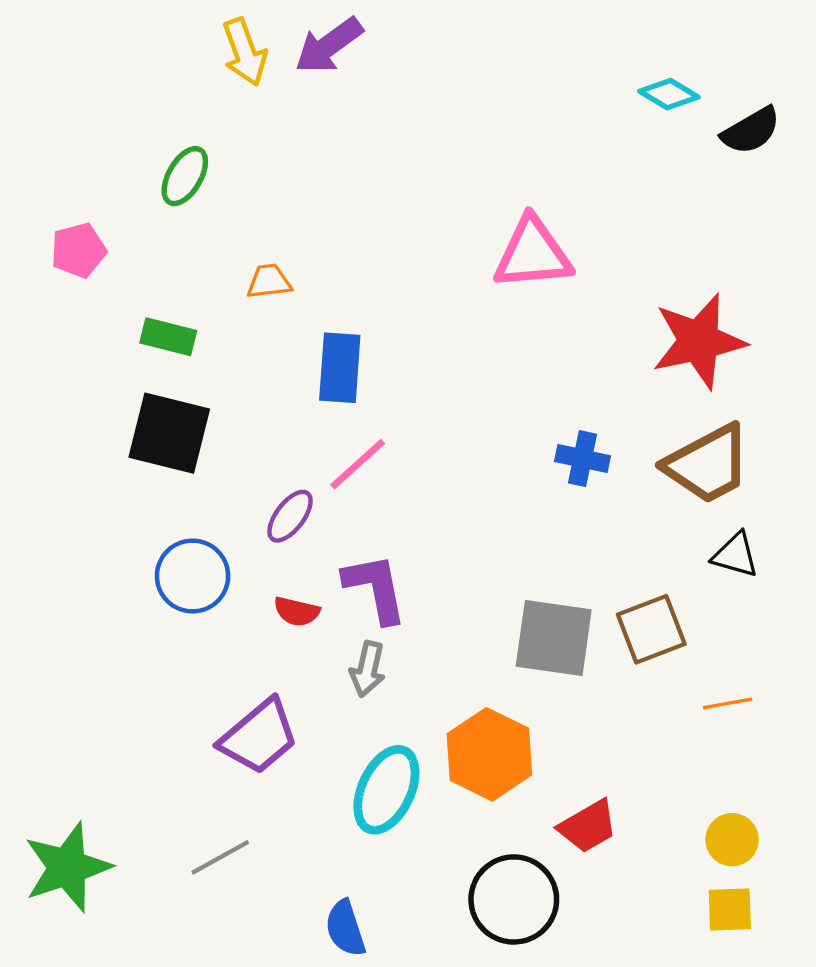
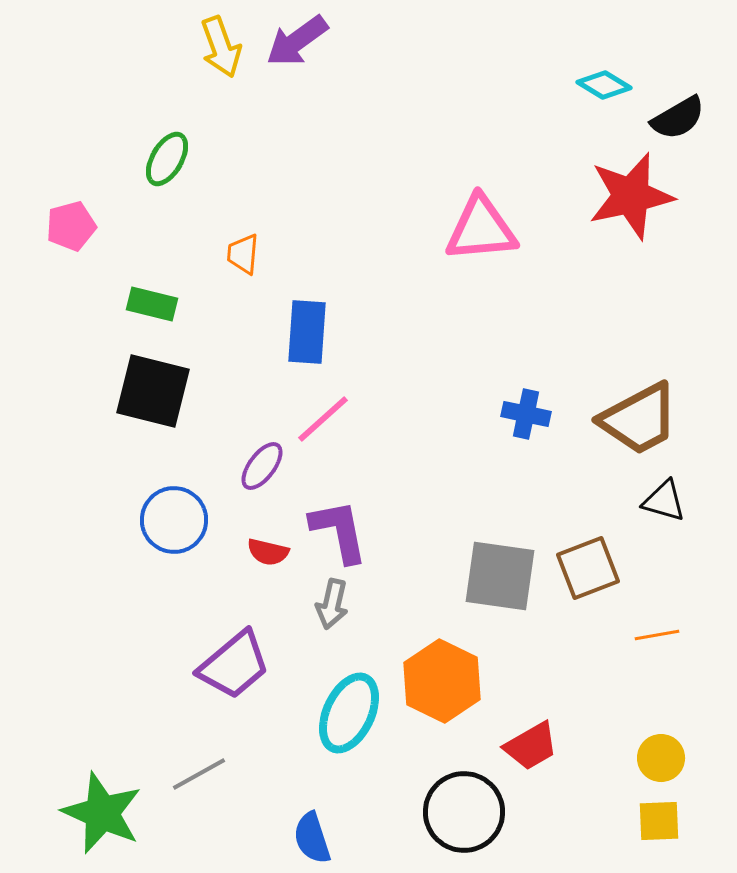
orange trapezoid: (269, 281) -> (243, 254), turned -78
red star: (699, 341) -> (631, 196), moved
green star: (67, 867) -> (102, 813), moved, turned -30

